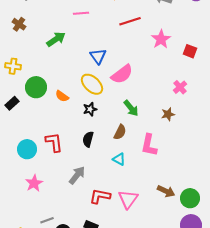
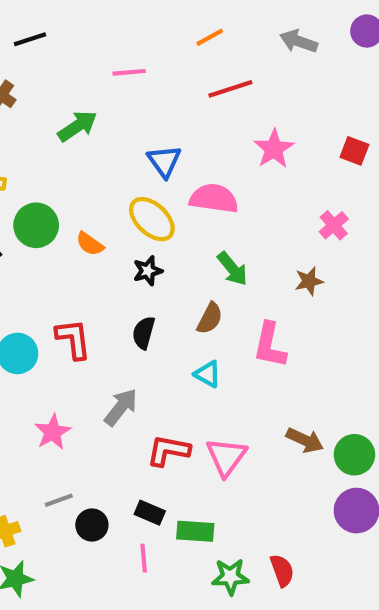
pink star: (161, 39) -> (274, 149), moved
pink semicircle: (122, 74) -> (214, 198), turned -135
pink star: (34, 183) -> (53, 432), moved

